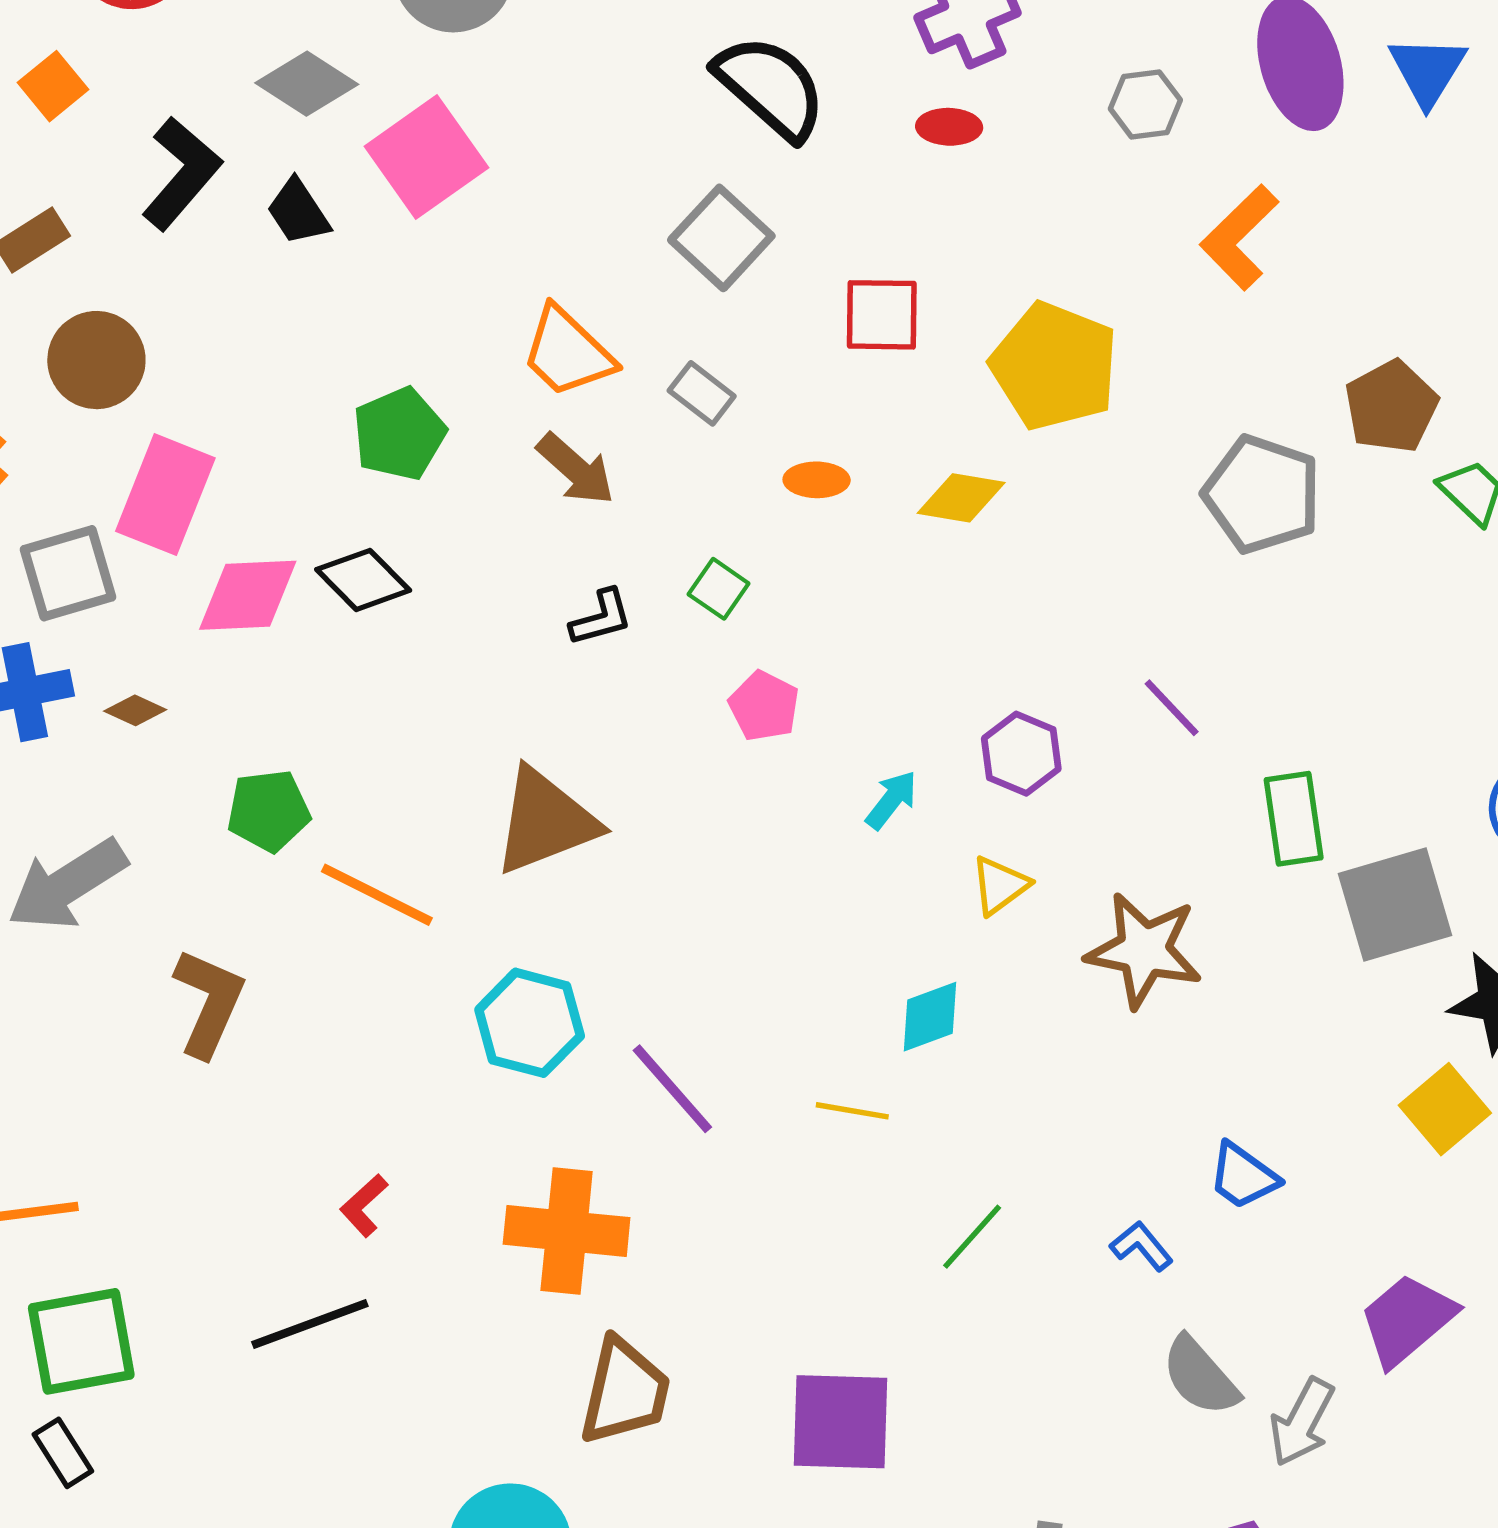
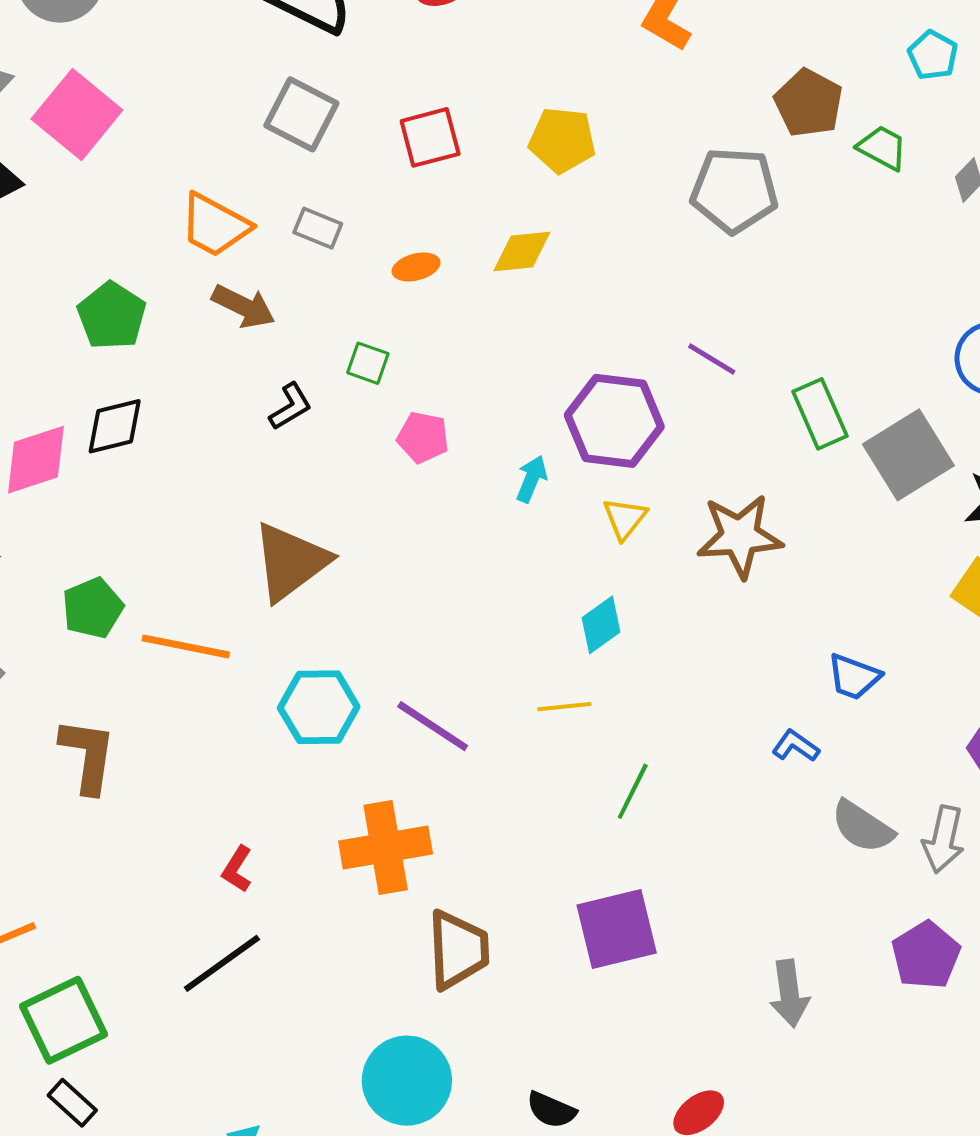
yellow pentagon: (1054, 366) -> (562, 140), size x0.7
black diamond: (363, 580) -> (115, 426), turned -44
purple hexagon: (1021, 754) -> (614, 421), size x1.6
green line: (972, 1237) -> (633, 791), moved

